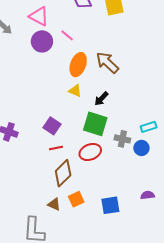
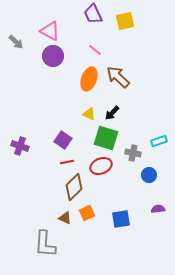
pink line: (67, 35) -> (95, 50), moved
yellow triangle: (75, 91) -> (89, 114), moved
blue circle: (141, 148) -> (149, 175), moved

